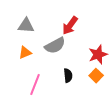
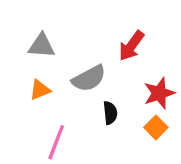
red arrow: (70, 26) -> (131, 46), moved
black semicircle: (68, 76) -> (110, 113), moved

